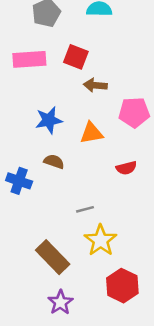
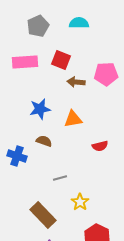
pink pentagon: (134, 112) -> (106, 74), moved
gray line: (85, 209) -> (60, 178), moved
yellow star: (101, 240) -> (80, 202), size x0.7

